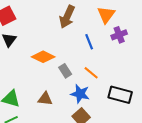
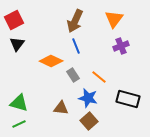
purple cross: (119, 35) -> (121, 46), moved
blue line: (89, 42) -> (76, 46), moved
brown triangle: (45, 99) -> (61, 108), moved

